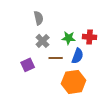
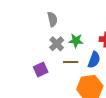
green star: (69, 38) -> (76, 41), moved

